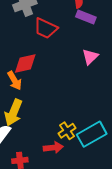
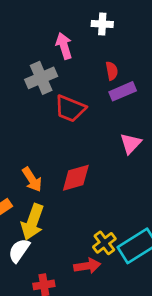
purple rectangle: (86, 17) -> (123, 91), turned -42
red diamond: (25, 63) -> (76, 178), moved

